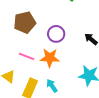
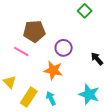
pink line: (26, 56) -> (21, 52), moved

